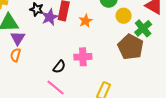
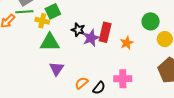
purple triangle: (18, 38) -> (57, 69), moved
orange semicircle: (15, 55) -> (82, 83), moved, turned 32

